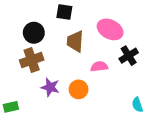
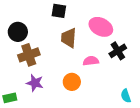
black circle: (34, 33) -> (18, 32), moved
purple star: (50, 87) -> (35, 83), moved

